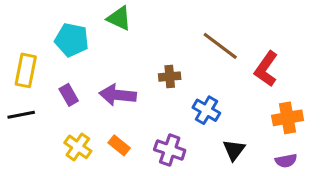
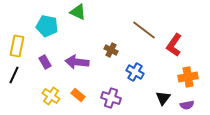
brown cross: (170, 77) -> (111, 50), turned 32
black line: (21, 115) -> (14, 75), turned -54
black triangle: (234, 150) -> (163, 98), moved

